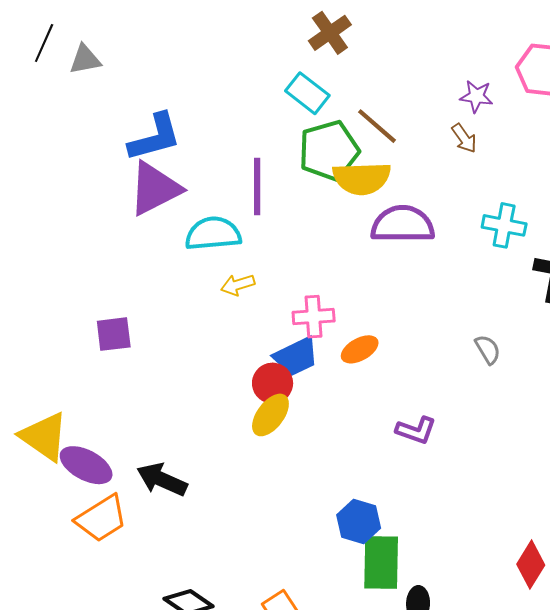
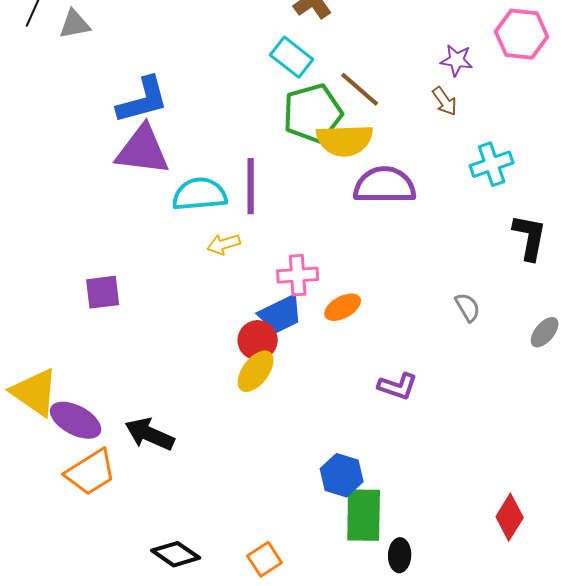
purple line: (257, 186) -> (251, 186), moved
purple triangle: (155, 189) -> (143, 150), turned 34
cyan cross: (504, 225) -> (492, 164), moved, turned -30

